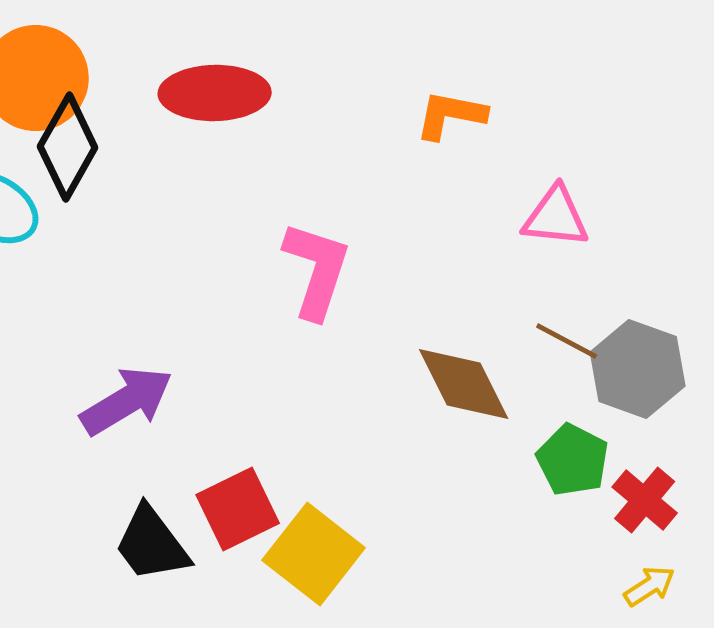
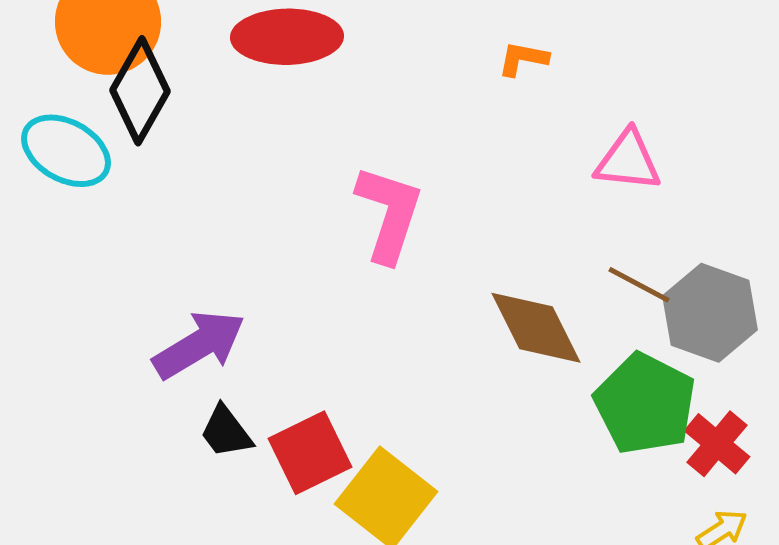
orange L-shape: (451, 115) -> (523, 59), size x0.7
green pentagon: (573, 460) -> (645, 404), size x1.4
black trapezoid: (152, 544) -> (226, 432), moved, size x0.7

